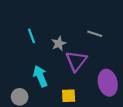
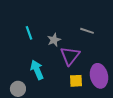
yellow square: (69, 96) -> (76, 81), moved

